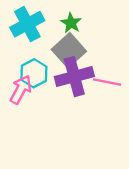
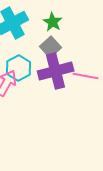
gray square: (69, 50) -> (51, 47), size x0.7

